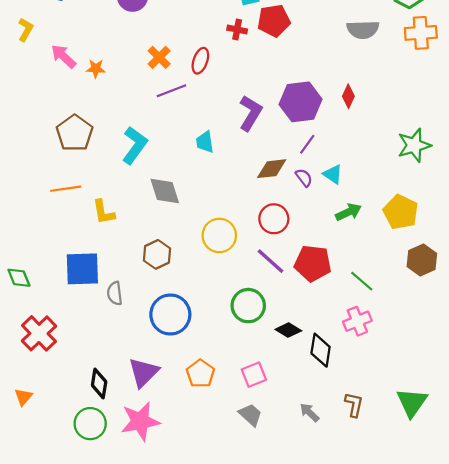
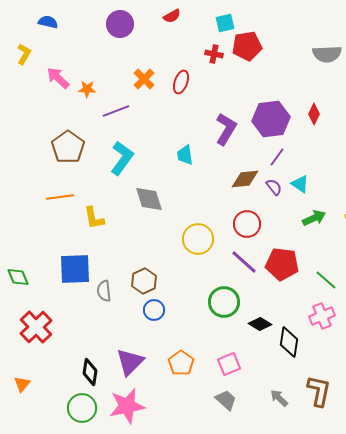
purple line: (171, 91) -> (116, 111), moved
brown hexagon: (157, 254) -> (144, 281), moved
blue circle: (170, 315) -> (154, 310), size x0.6
brown L-shape: (354, 405) -> (319, 391), size x1.4

